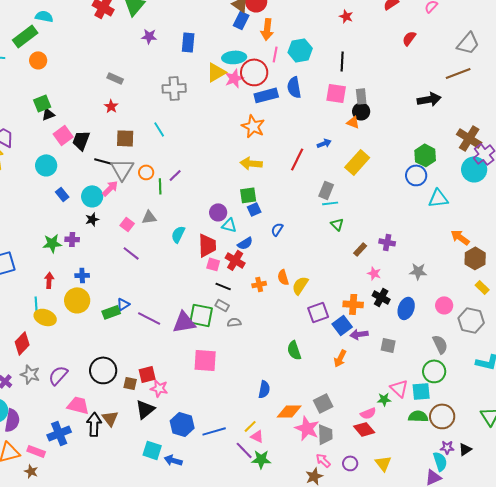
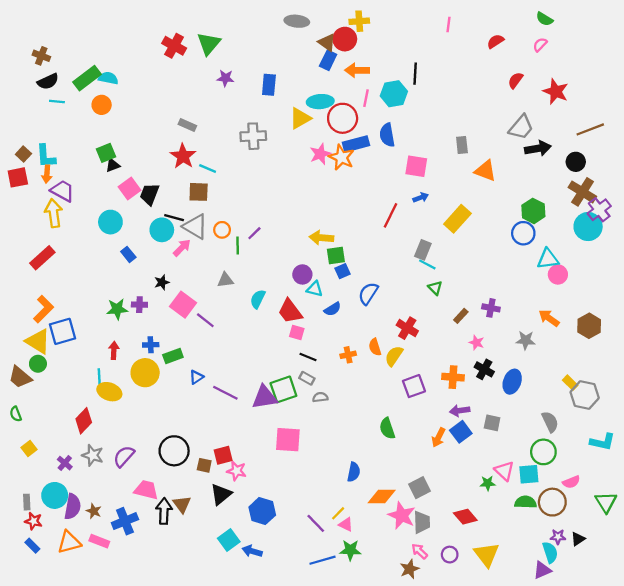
cyan semicircle: (44, 16) -> (108, 78), moved
red star: (346, 16) -> (556, 91), moved, size x1.6
orange arrow: (267, 29) -> (357, 70), turned 85
gray trapezoid: (468, 43) -> (521, 127), moved
black line: (342, 61) -> (415, 74), moved
brown line: (458, 73) -> (590, 129), moved
pink star: (234, 78) -> (320, 154), moved
pink square: (336, 93) -> (416, 166), moved
red star: (111, 106) -> (183, 156), size x1.6
black circle: (361, 111) -> (576, 162), moved
orange triangle: (353, 122) -> (485, 171), moved, size x1.5
orange star: (253, 126) -> (341, 157), moved
cyan line: (159, 129) -> (208, 168), moved, turned -35
yellow arrow: (251, 163) -> (321, 238), moved
gray triangle: (122, 169) -> (195, 227), turned -30
cyan circle: (92, 196) -> (162, 230), moved
cyan line: (330, 203) -> (427, 264), turned 35
pink square: (127, 224) -> (183, 305), moved, size x1.6
blue semicircle: (277, 229) -> (368, 293), size x1.5
orange arrow: (460, 237) -> (549, 318), moved
red trapezoid: (207, 245) -> (290, 311), turned 145
red cross: (235, 260) -> (407, 328), moved
yellow rectangle: (482, 287) -> (570, 383), moved
pink circle: (444, 305) -> (558, 274), moved
green rectangle: (111, 312) -> (173, 356), moved
green square: (201, 315) -> (283, 389), turned -30
blue square: (342, 325) -> (461, 432), moved
pink semicircle: (368, 413) -> (571, 482), moved
blue line: (214, 431) -> (322, 560), moved
cyan square: (152, 450) -> (229, 540), turned 36
purple line: (244, 450) -> (316, 523), moved
yellow triangle: (383, 463) -> (486, 555), size x1.4
brown star: (31, 471) -> (94, 511), moved

